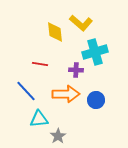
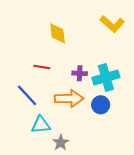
yellow L-shape: (81, 23) -> (112, 24), moved
cyan cross: (95, 52) -> (106, 78), moved

